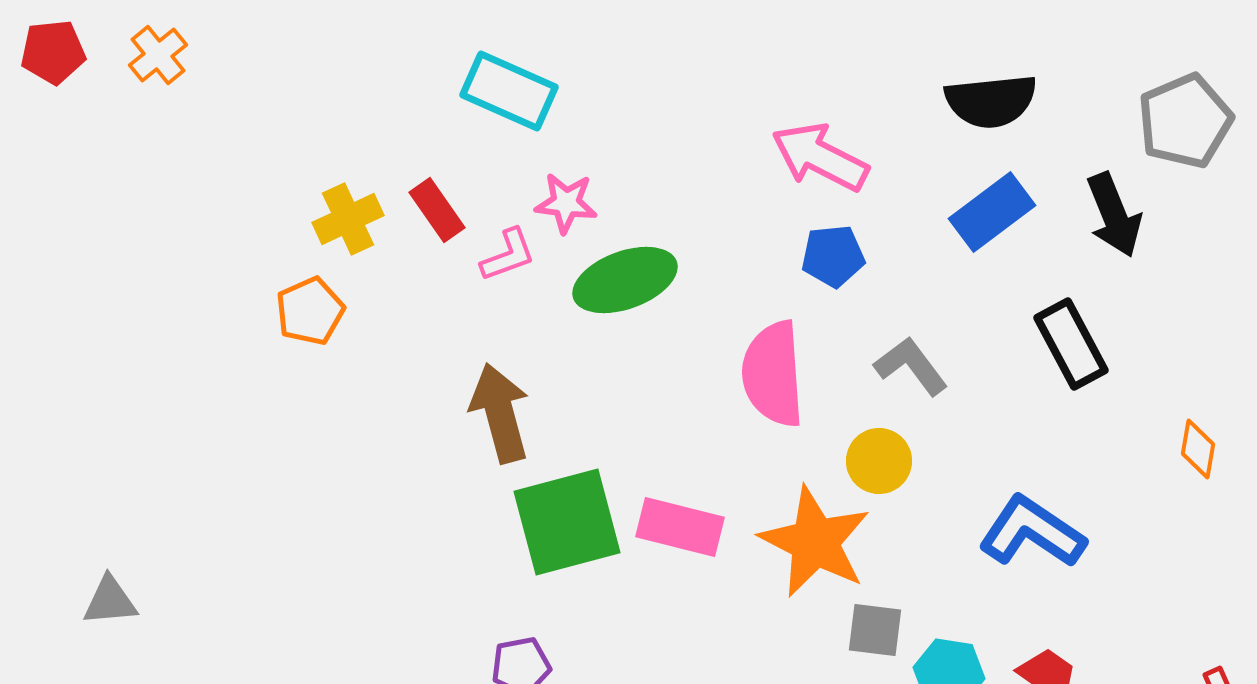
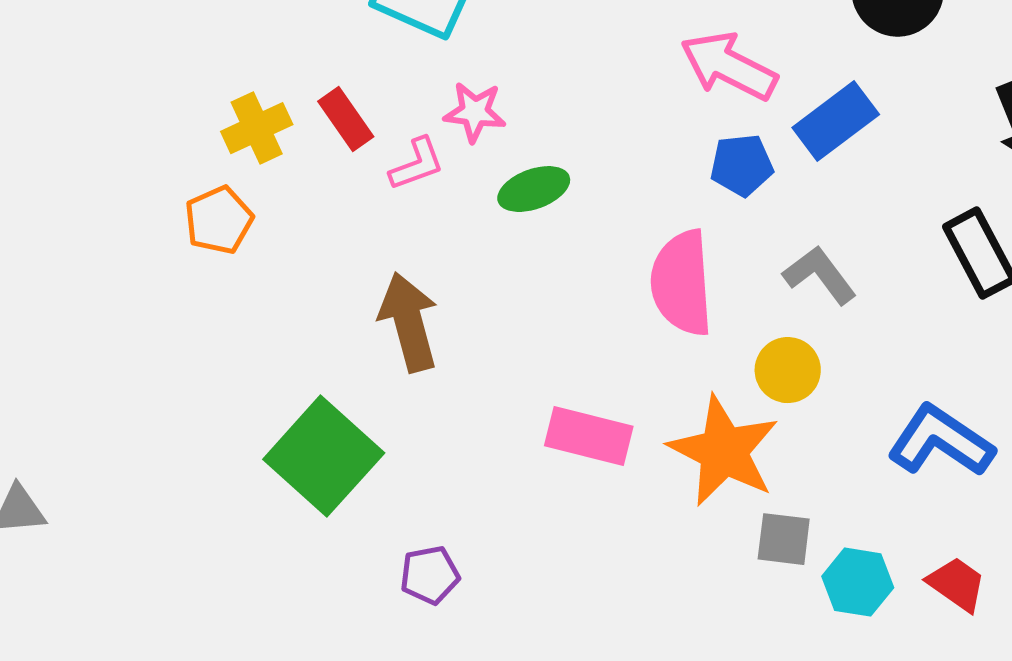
blue rectangle: (992, 212) -> (836, 121), moved
green ellipse: (625, 280) -> (534, 189), size x0.7
green square: (567, 522) -> (324, 456), moved, turned -33

